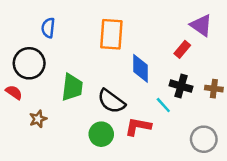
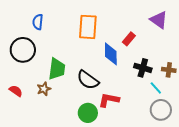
red rectangle: (182, 49) -> (129, 39), moved
red semicircle: (14, 92) -> (16, 91), moved
cyan line: (163, 105) -> (156, 88), moved
brown star: (38, 119) -> (44, 89), moved
green circle: (101, 134) -> (88, 113), moved

